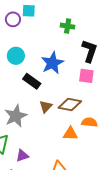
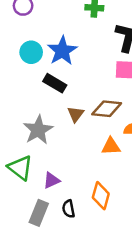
blue star: (52, 63) -> (62, 51), moved

